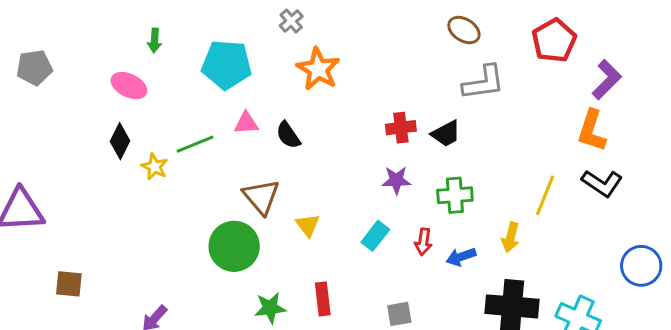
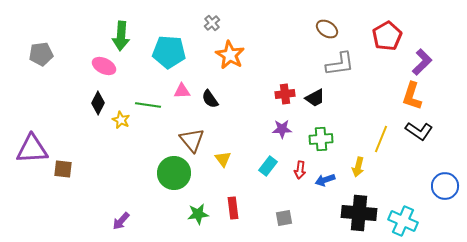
green arrow: (154, 41) -> (121, 36), size x1.8
green line: (195, 144) -> (148, 105), turned 30
brown square: (69, 284) -> (63, 169), moved

